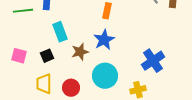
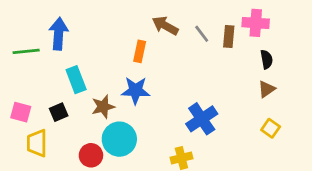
blue star: (104, 40) -> (136, 90), turned 30
cyan circle: (105, 76) -> (119, 139), moved
yellow trapezoid: (44, 84) -> (37, 143), moved

